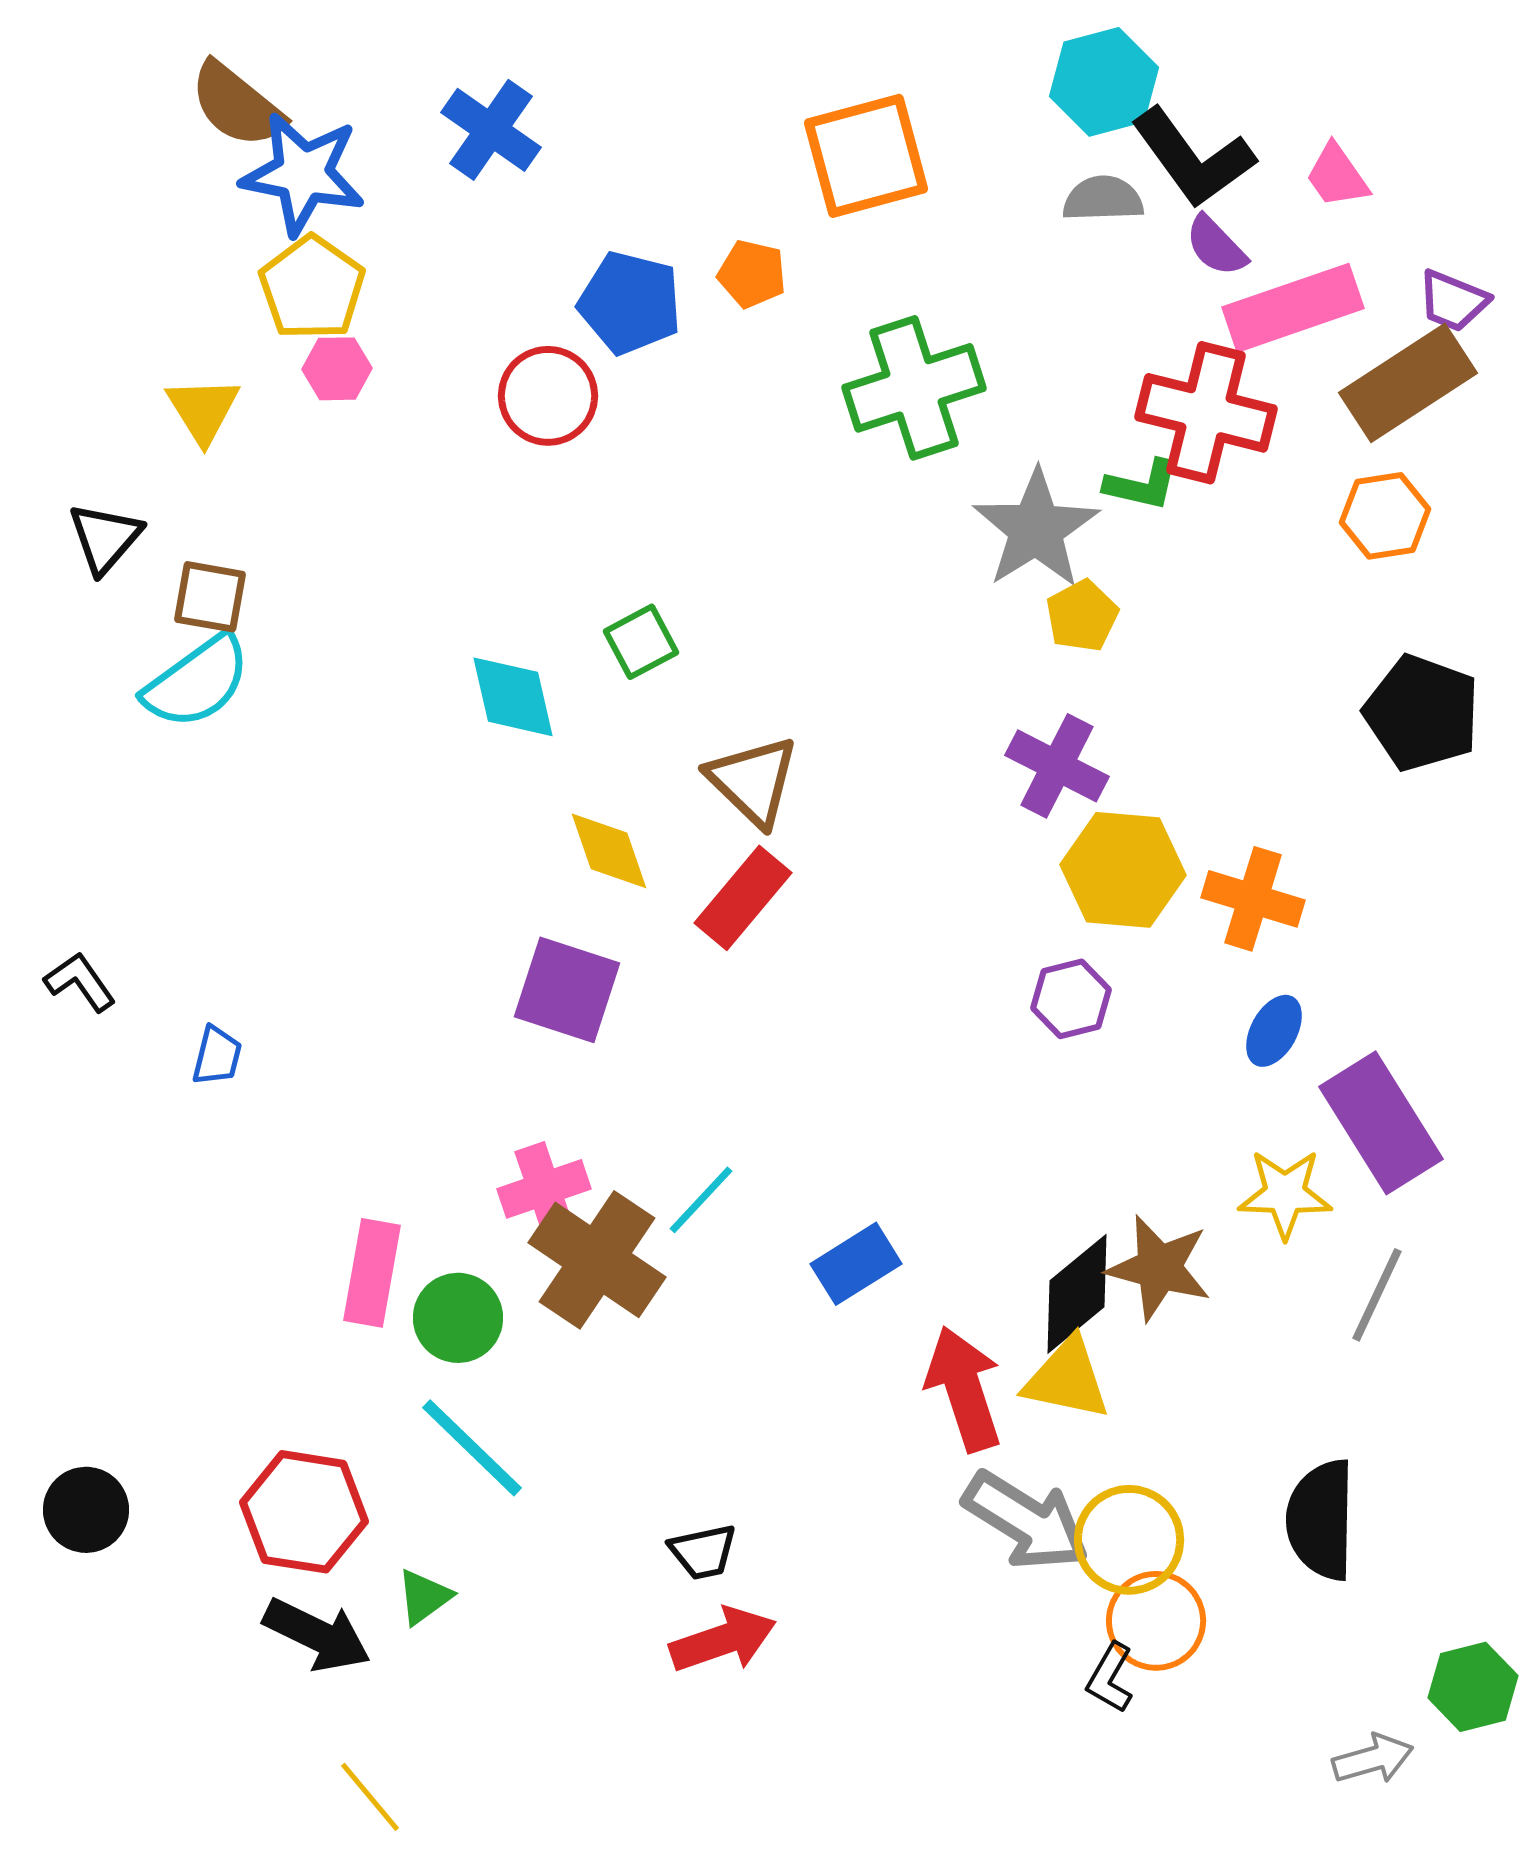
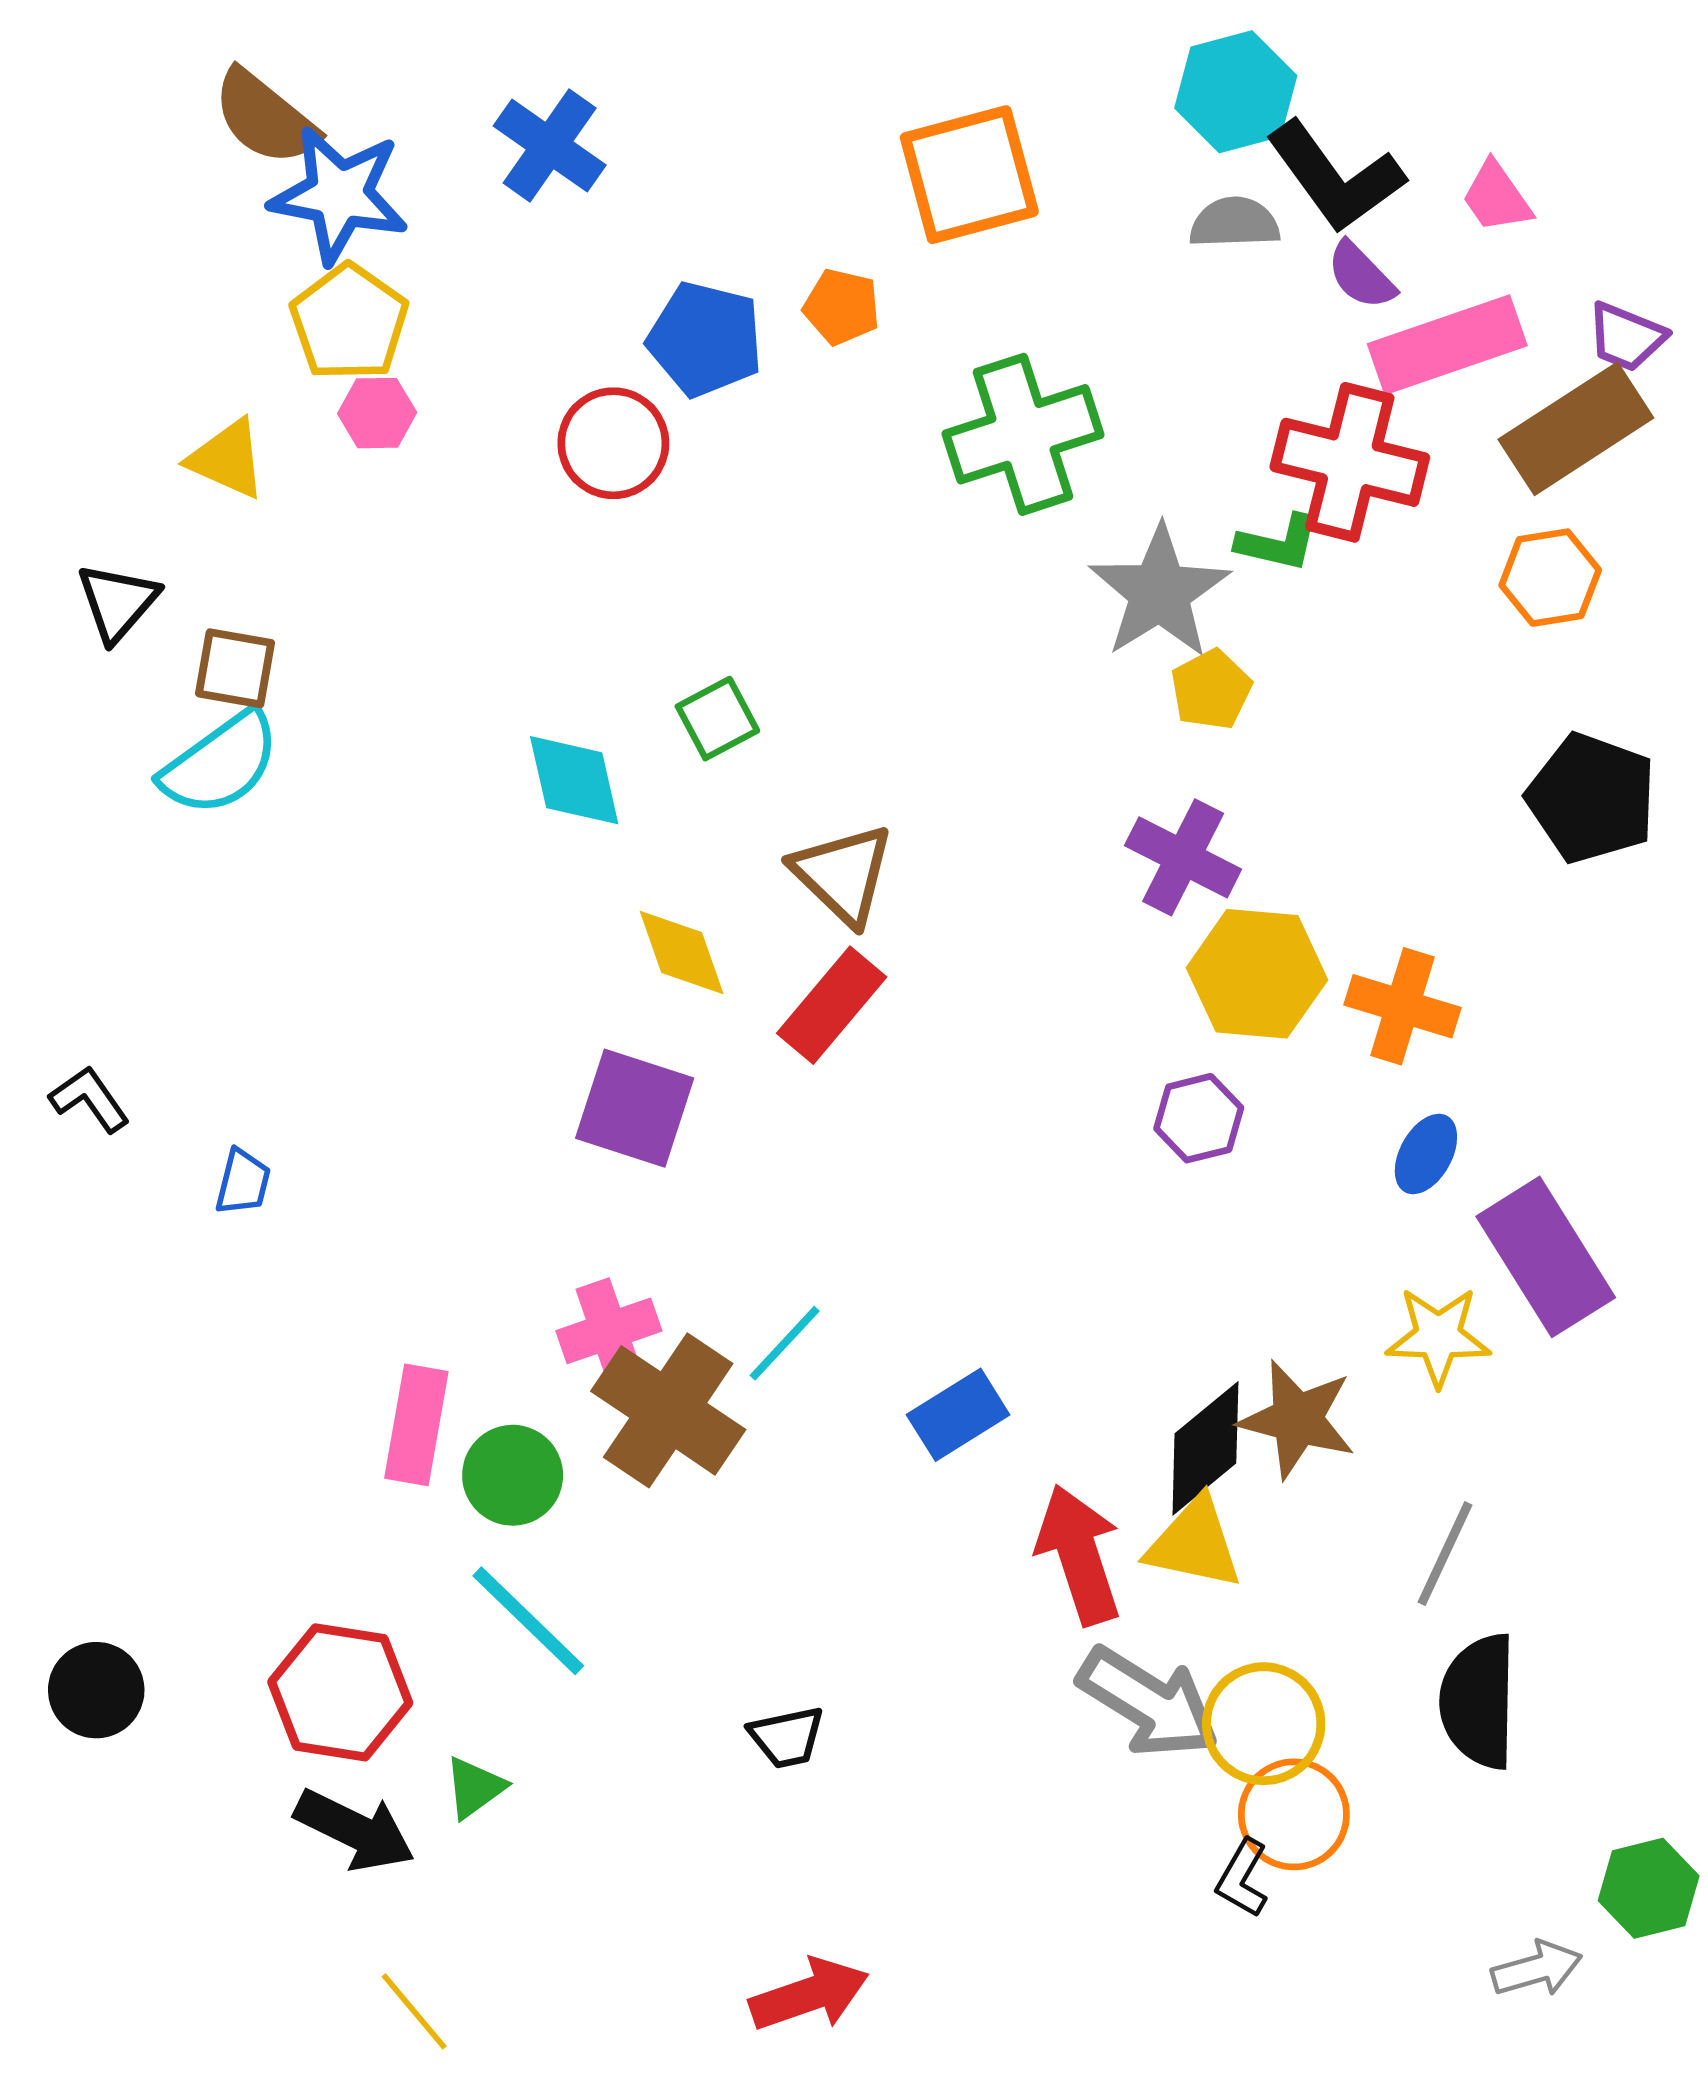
yellow triangle: (203, 410) -> (227, 459), turned -34
gray line: (1377, 1295) -> (1445, 1554), moved
red arrow: (723, 1640) -> (809, 1995), moved

